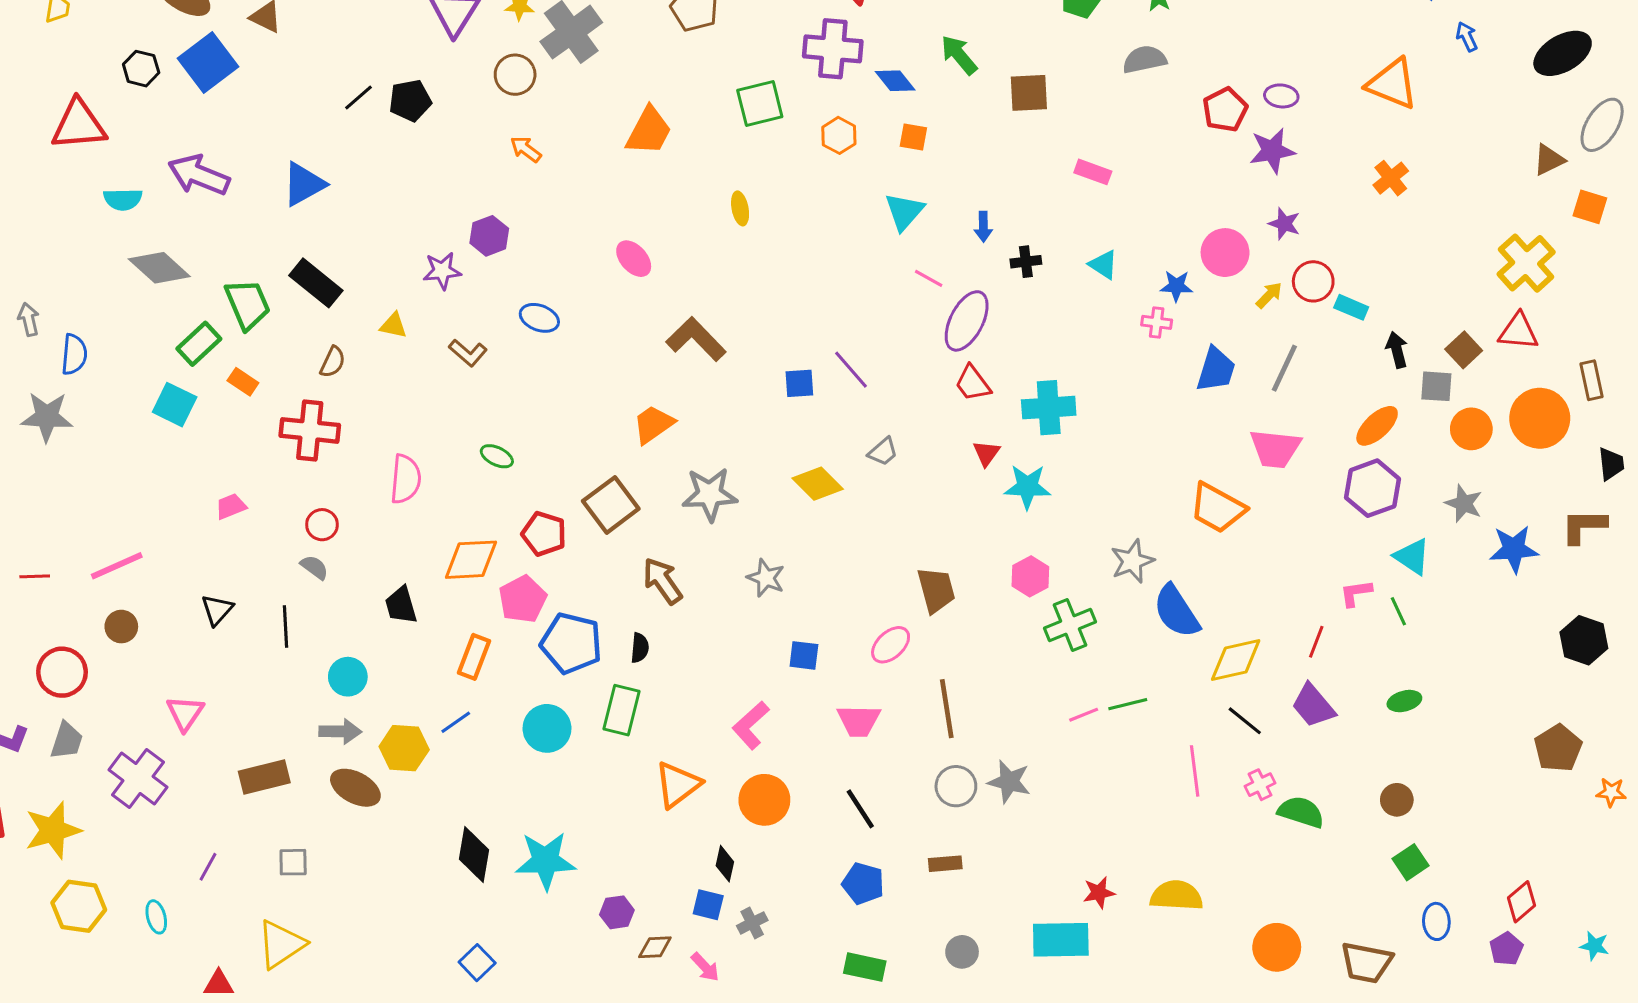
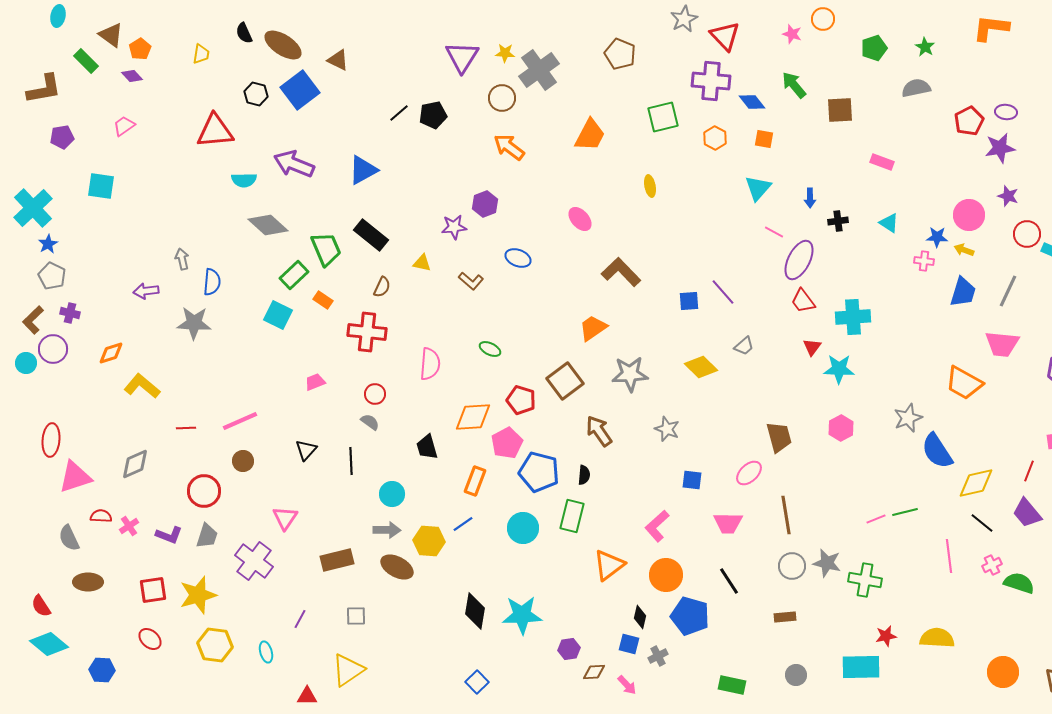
orange arrow: (526, 149) -> (509, 147), size x1.5
yellow arrow: (1269, 295) -> (964, 250), moved, turned -114
green cross: (1070, 625) -> (865, 580), moved, turned 32
blue pentagon: (863, 883) -> (690, 616), moved, size x1.4

